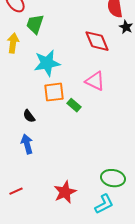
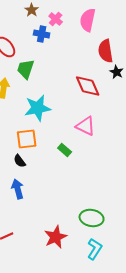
orange square: (54, 92) -> (27, 139), moved
green ellipse: (113, 178) -> (92, 218), moved
cyan L-shape: (104, 204) -> (95, 249), turned -30

